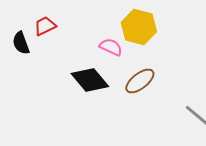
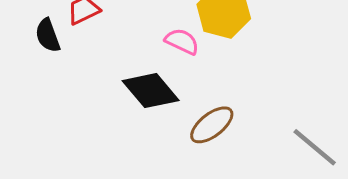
brown ellipse: (140, 81) -> (212, 125), moved

